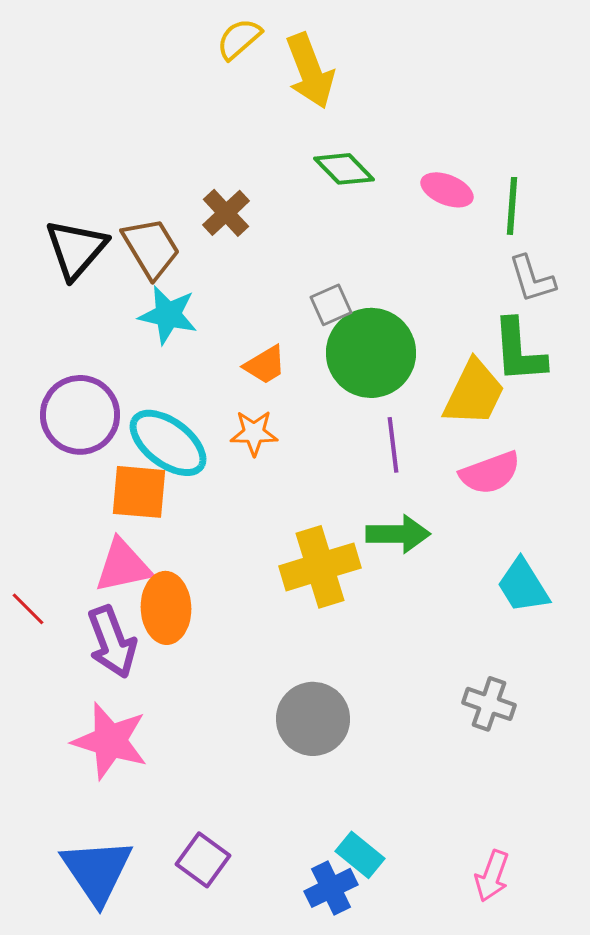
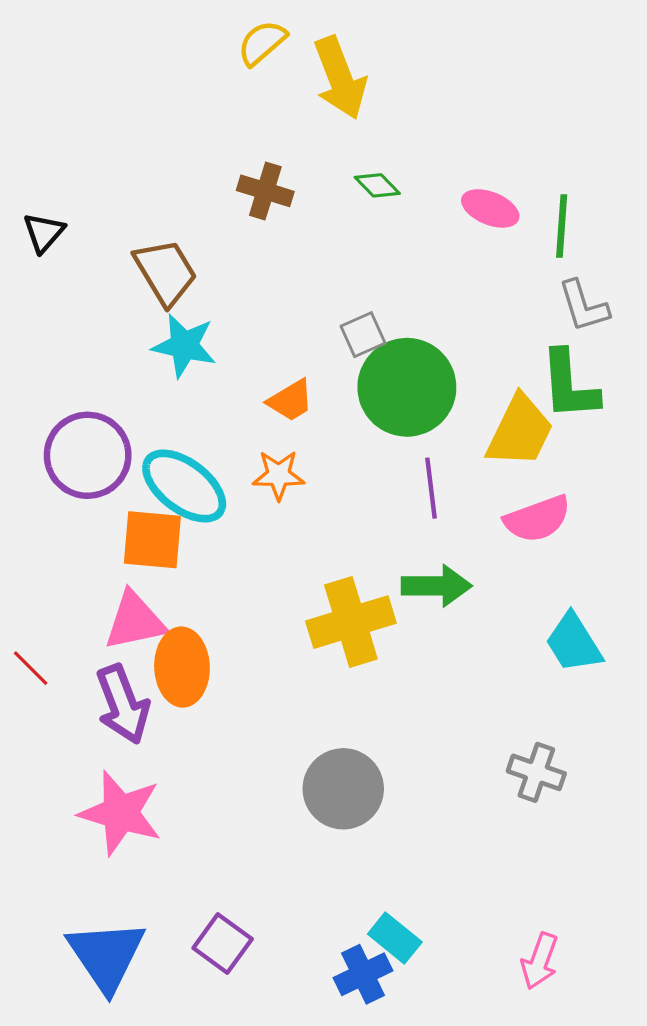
green diamond: (344, 169) -> (377, 185), size x0.7
brown cross: (226, 213) -> (265, 191), moved, turned -30
black triangle: (76, 249) -> (44, 233), moved, size x0.6

